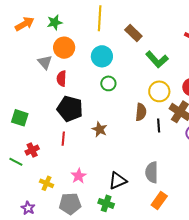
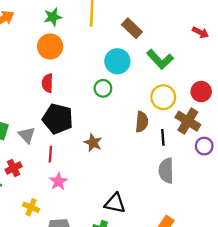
green star: (55, 22) -> (53, 17), moved
cyan circle: (102, 56) -> (117, 61), moved
gray triangle: (45, 62) -> (27, 135), moved
gray semicircle: (152, 172) -> (166, 171), moved
pink star: (79, 176) -> (58, 181), moved
black triangle: (118, 181) -> (115, 203), turned 36

